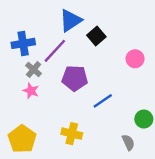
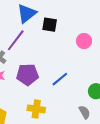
black square: (96, 36) -> (50, 25), turned -35
purple pentagon: (75, 78) -> (27, 75), moved

